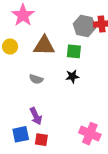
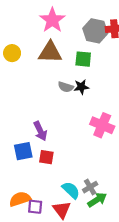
pink star: (23, 15) -> (52, 20), moved
gray semicircle: (36, 79) -> (66, 87), moved
pink cross: (90, 134) -> (102, 125), moved

